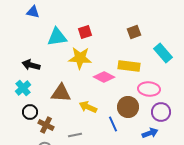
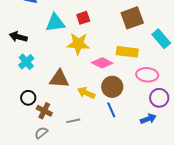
brown square: (134, 32) -> (132, 18), size x1.6
black arrow: (31, 65) -> (18, 37), moved
cyan cross: (23, 88) -> (26, 62), moved
brown circle: (128, 107) -> (112, 87), moved

